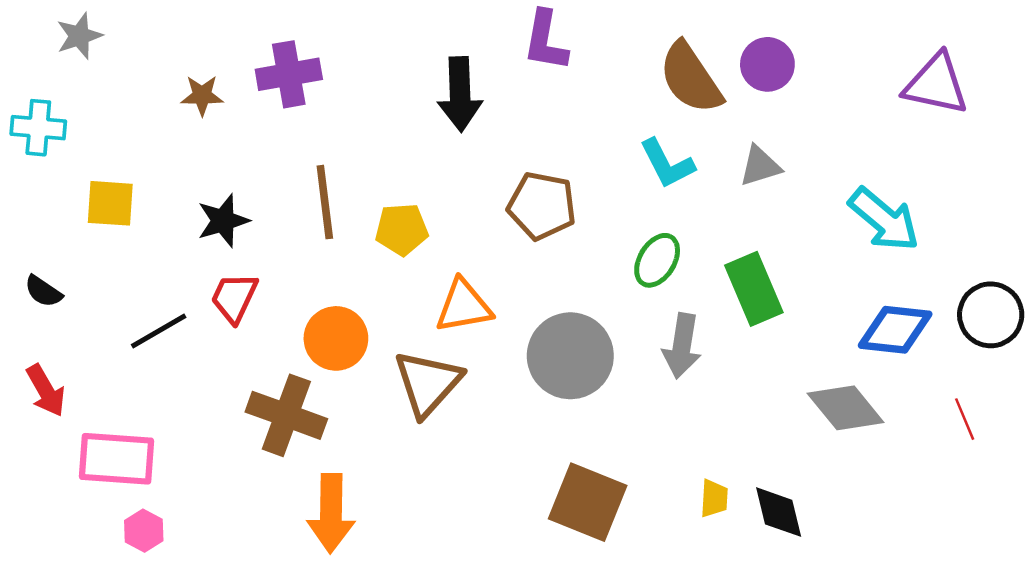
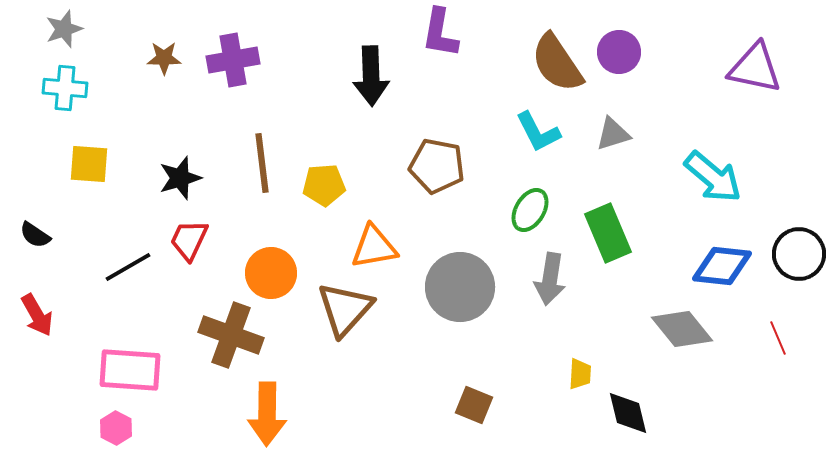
brown star: (202, 95) -> (164, 58), moved
cyan cross: (38, 128) -> (65, 88), moved
pink rectangle: (116, 459) -> (130, 370), moved
yellow trapezoid: (714, 498) -> (580, 374), moved
brown square: (588, 502) -> (474, 405), size x0.6

